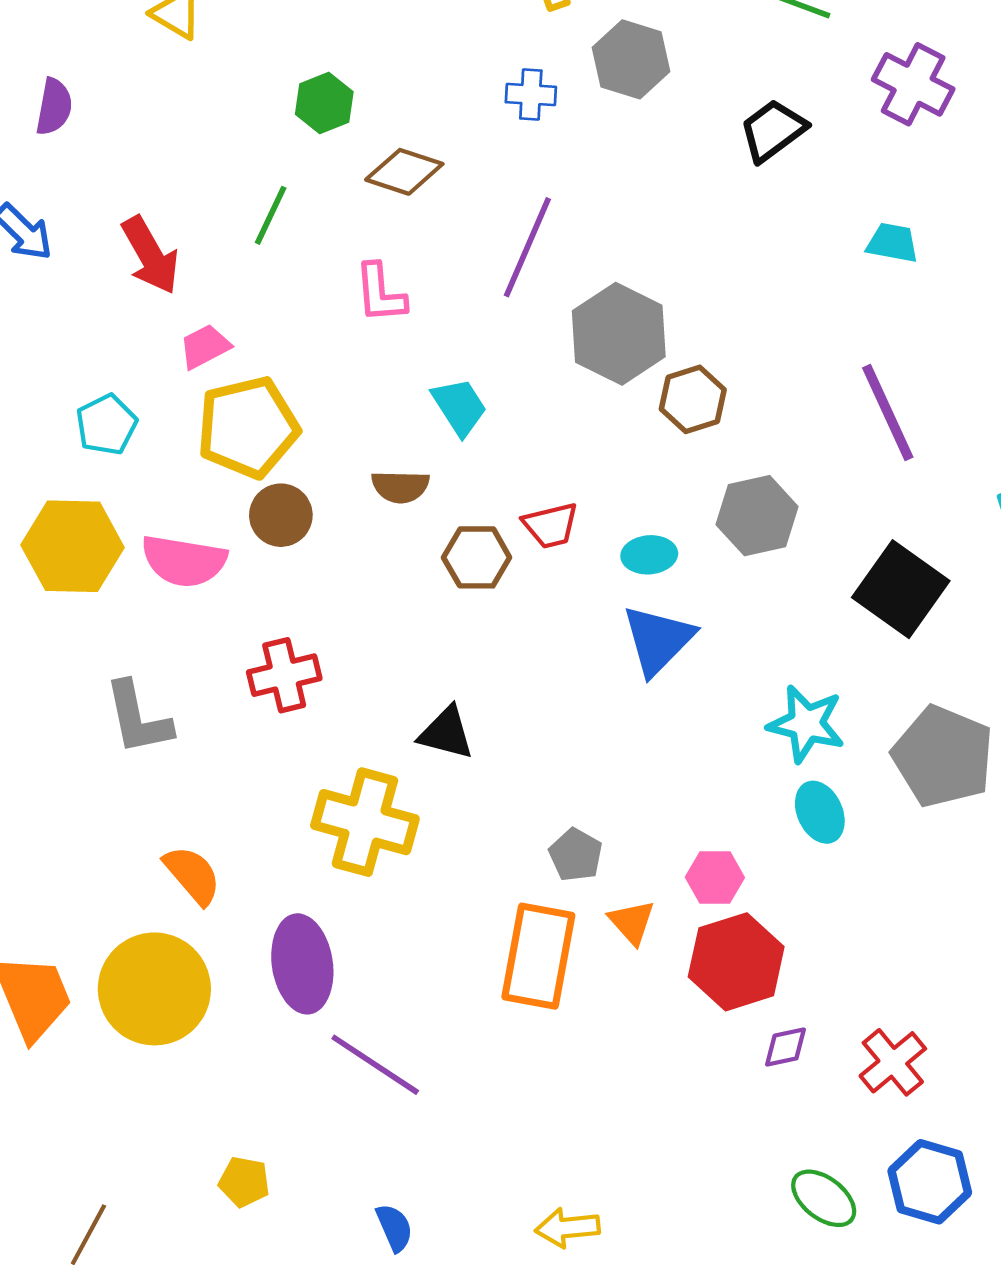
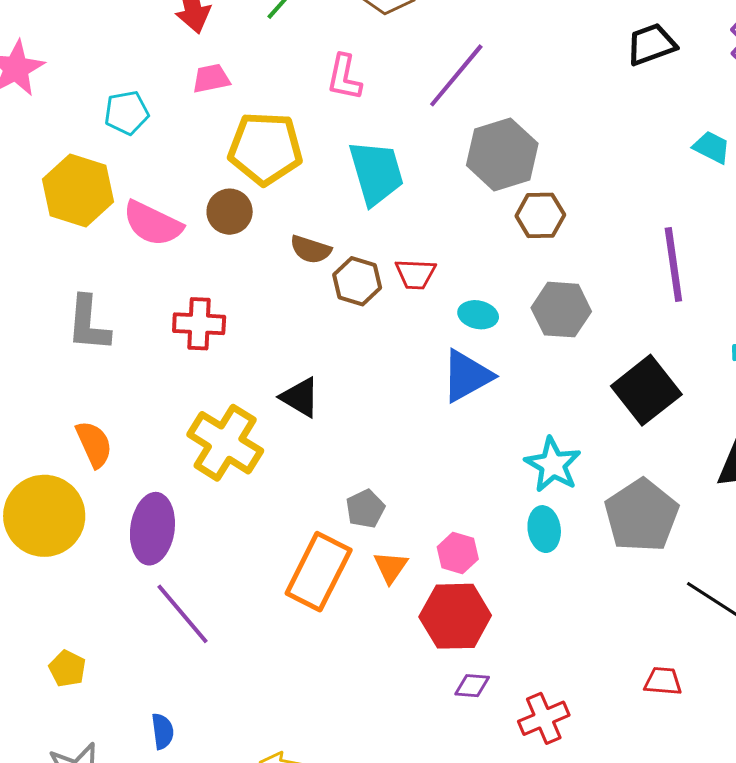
cyan trapezoid: (459, 407) -> (376, 173), size x1.5
yellow pentagon: (248, 427) -> (265, 148), moved
brown semicircle: (400, 487) -> (311, 249), moved

